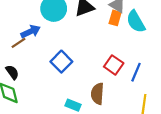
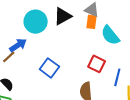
cyan semicircle: (136, 22) -> (110, 35), moved
blue line: (136, 72) -> (117, 77), moved

